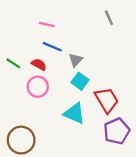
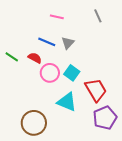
pink line: (47, 24) -> (57, 17), moved
gray triangle: (76, 60) -> (68, 43), moved
pink circle: (38, 87) -> (50, 73), moved
brown circle: (21, 140) -> (34, 123), moved

